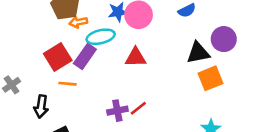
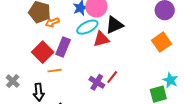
cyan ellipse: (101, 37) -> (87, 27), moved
black triangle: (198, 53) -> (114, 25), moved
purple cross: (117, 111) -> (97, 82), turned -35

